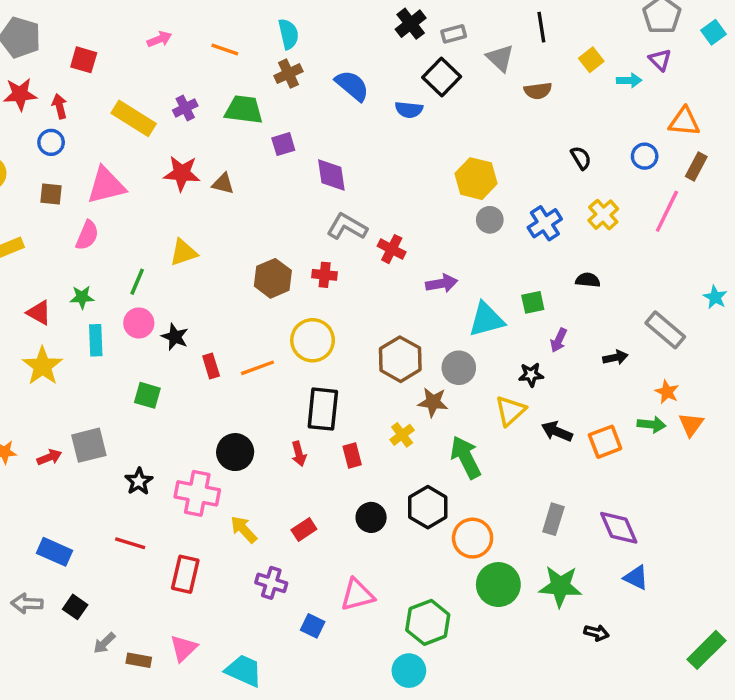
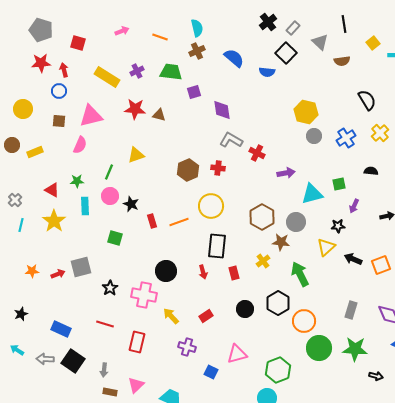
gray rectangle: (454, 34) -> (293, 28), turned -32
black semicircle: (581, 158) -> (367, 100), size x1.5
black square: (75, 607) -> (73, 361), size x1.6
gray arrow: (104, 643) -> (104, 370), moved, turned -40

